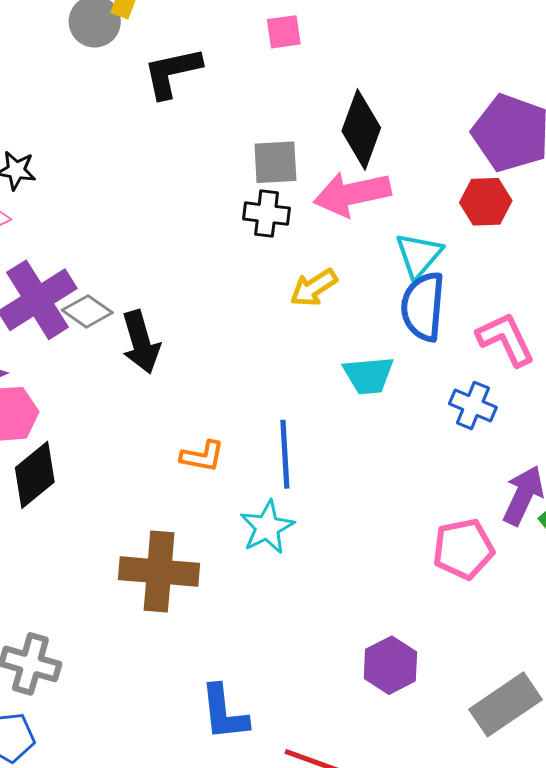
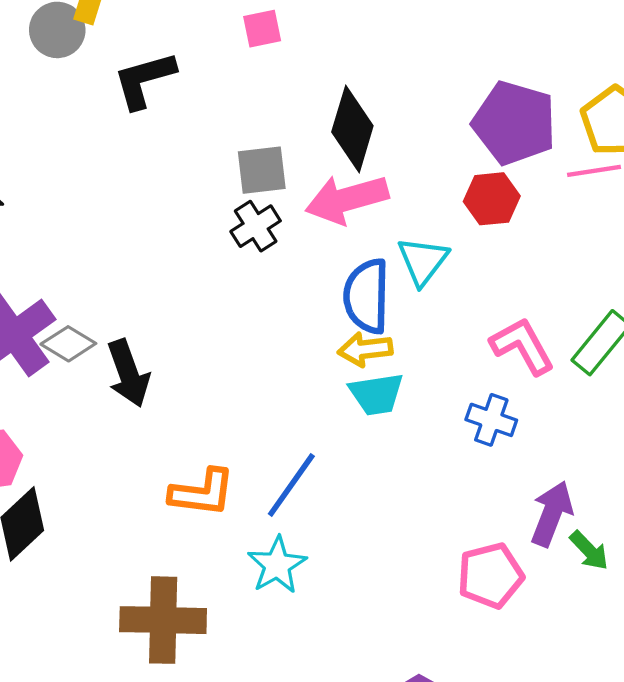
black cross: (267, 214) -> (256, 226), turned -36
yellow arrow: (314, 288) -> (365, 349), moved, turned 30
blue semicircle: (423, 307) -> (367, 296), moved
blue line: (285, 454) -> (291, 485), turned 42
orange L-shape: (202, 456) -> (202, 493), size x1.4

